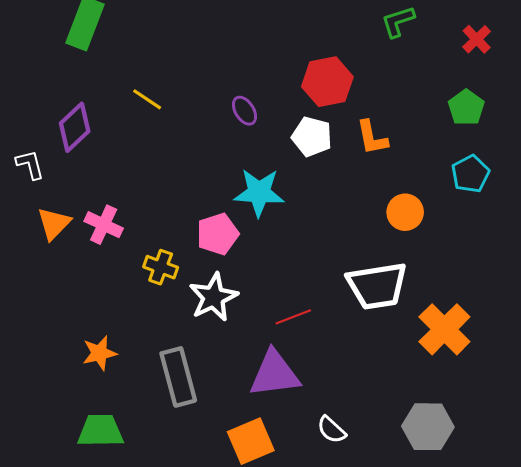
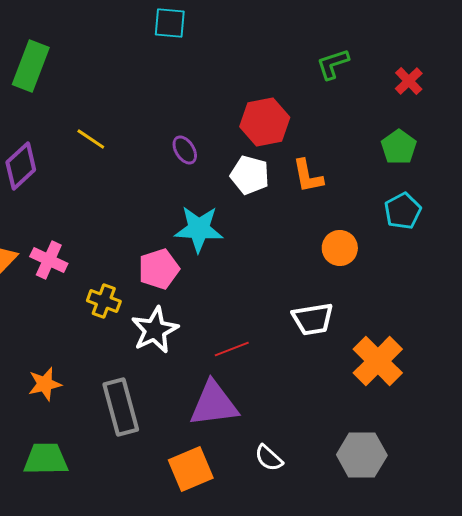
white trapezoid: (377, 286) -> (313, 319), size x0.7

